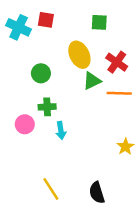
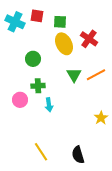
green square: (99, 22) -> (60, 22), moved
red cross: (117, 62) -> (89, 39), moved
green triangle: (92, 81) -> (74, 75), moved, turned -35
orange line: (119, 93) -> (96, 75), turned -30

